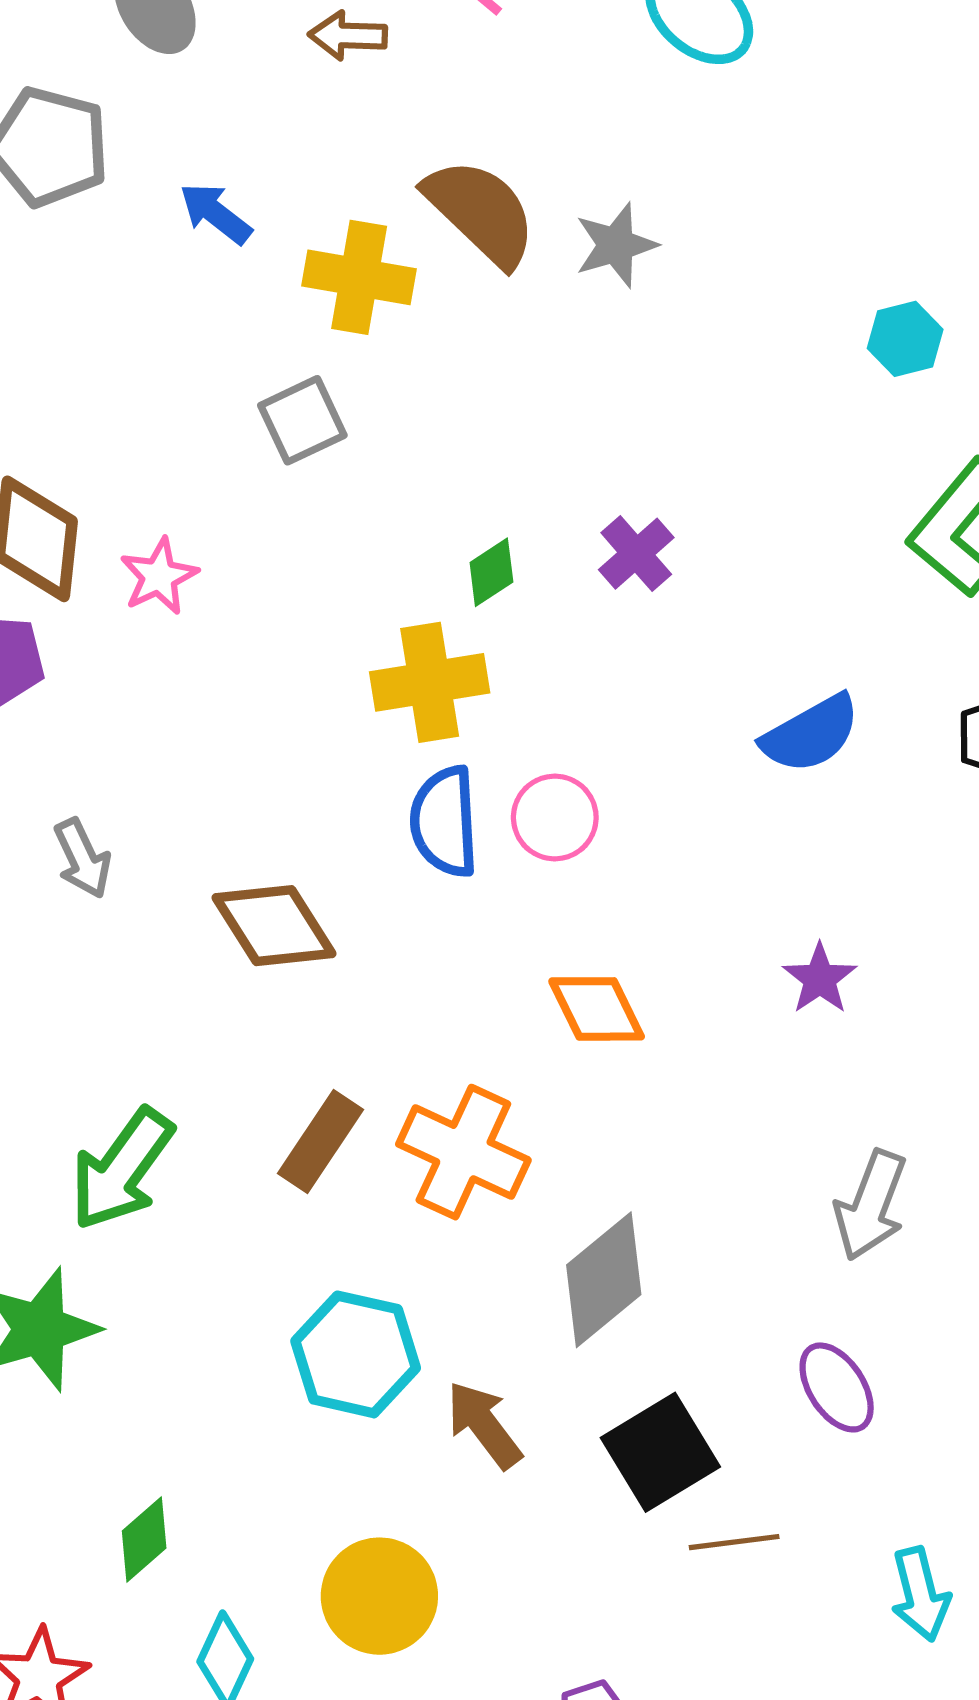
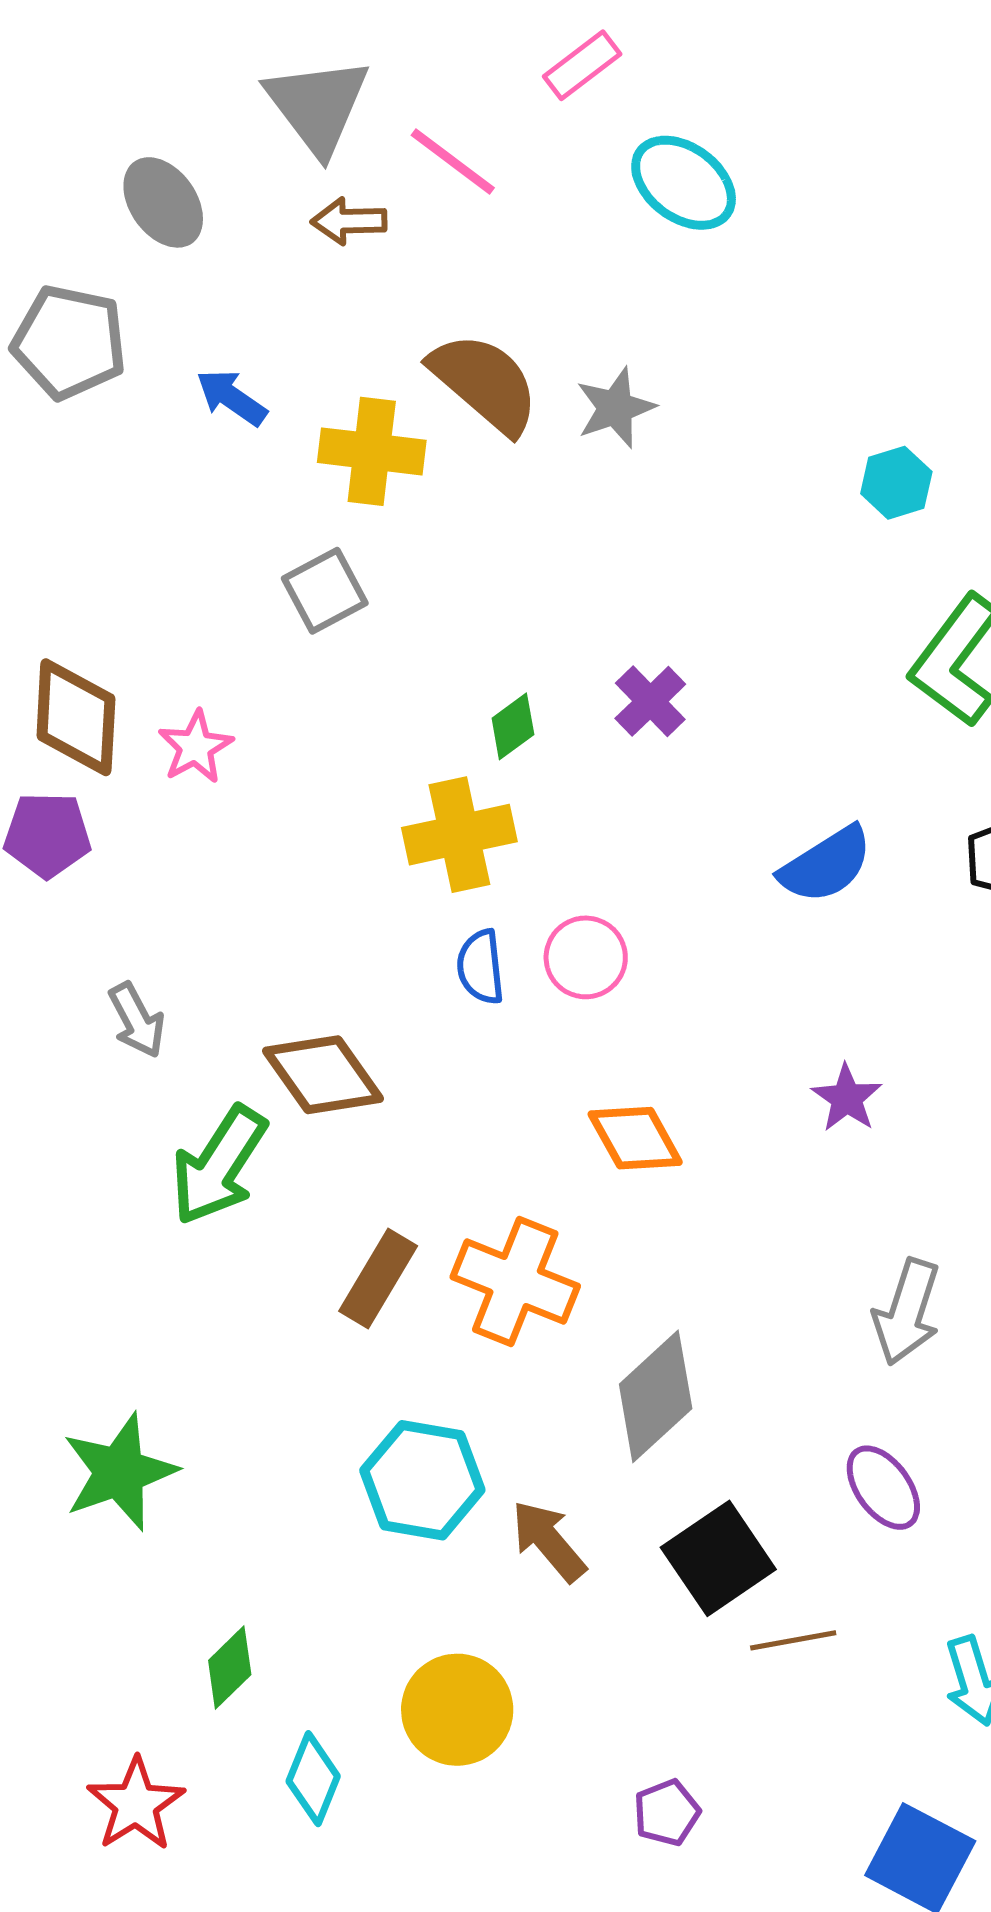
blue semicircle: (444, 822) -> (481, 967), size x0.7
green arrow: (122, 1169) -> (219, 1165), moved

